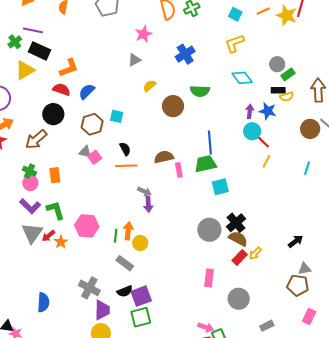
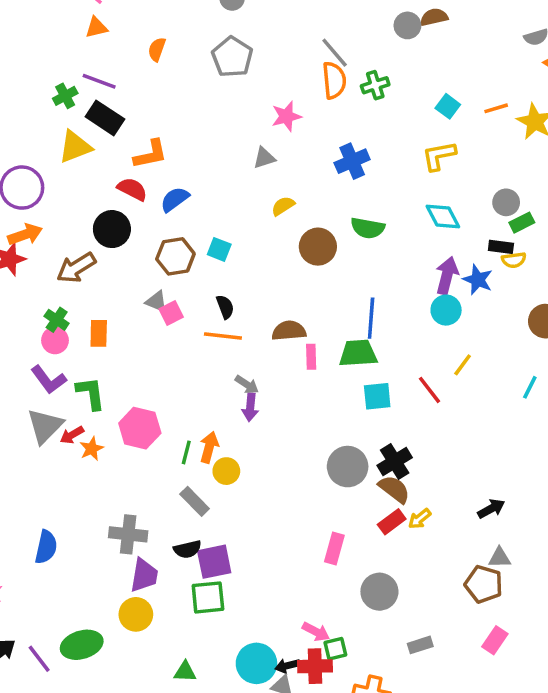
purple arrow: (250, 111) -> (447, 276), size x1.5
red line: (262, 141) -> (430, 390), moved
gray cross: (89, 288) -> (128, 534), turned -30

